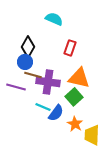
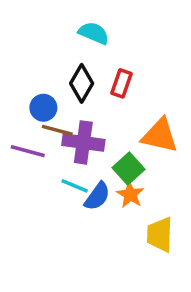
black diamond: (28, 47) -> (82, 83), moved
orange triangle: (79, 78) -> (160, 136), moved
orange star: (75, 124) -> (130, 195), moved

